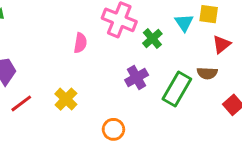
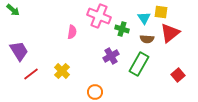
green cross: (152, 39) -> (122, 29), turned -32
red triangle: (222, 44) -> (170, 33), size x1.5
brown semicircle: (207, 73) -> (147, 39), moved

